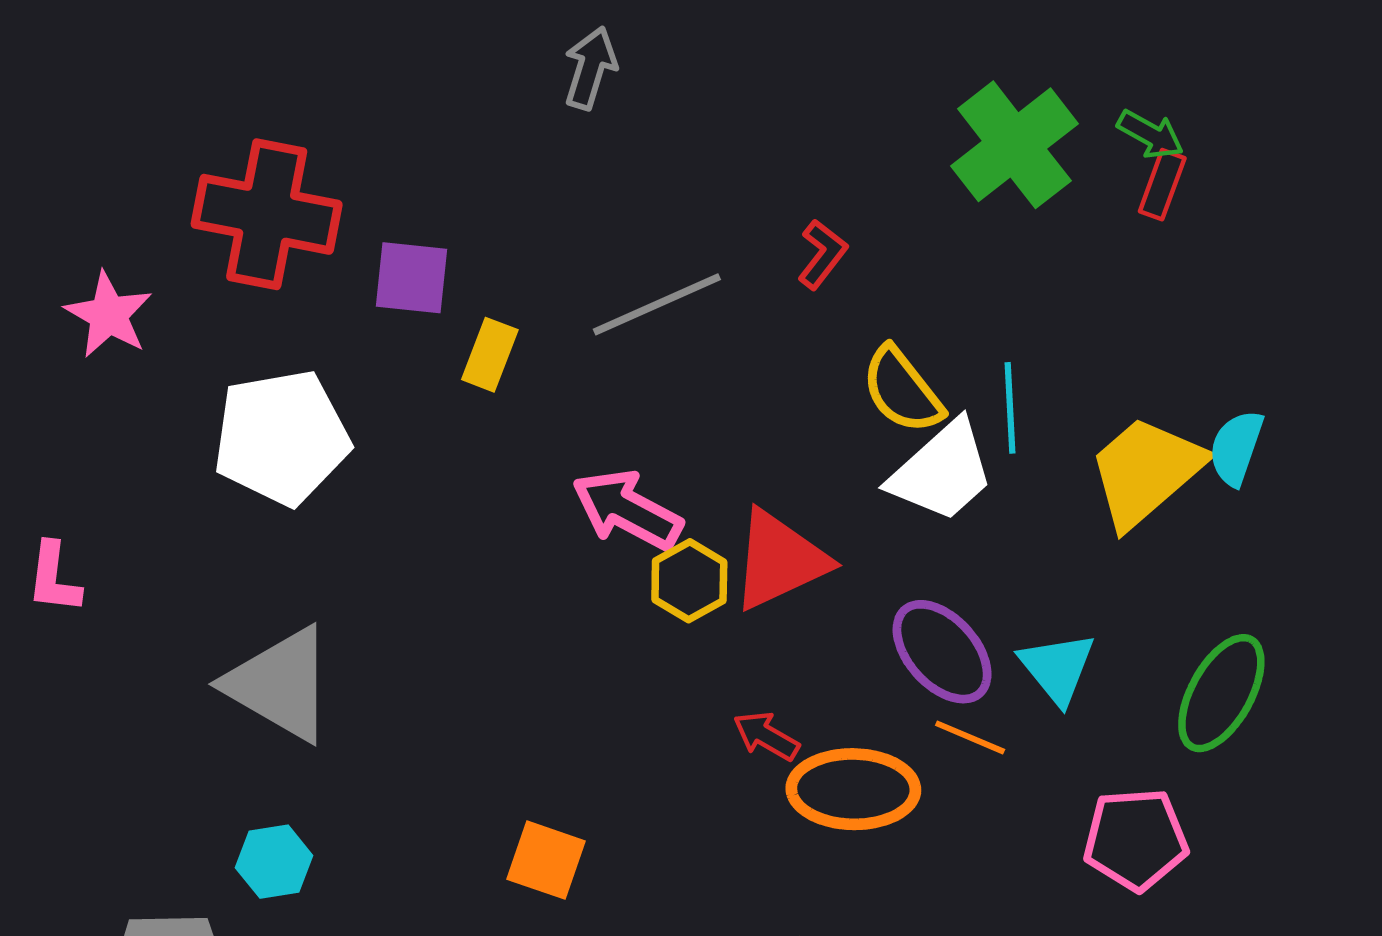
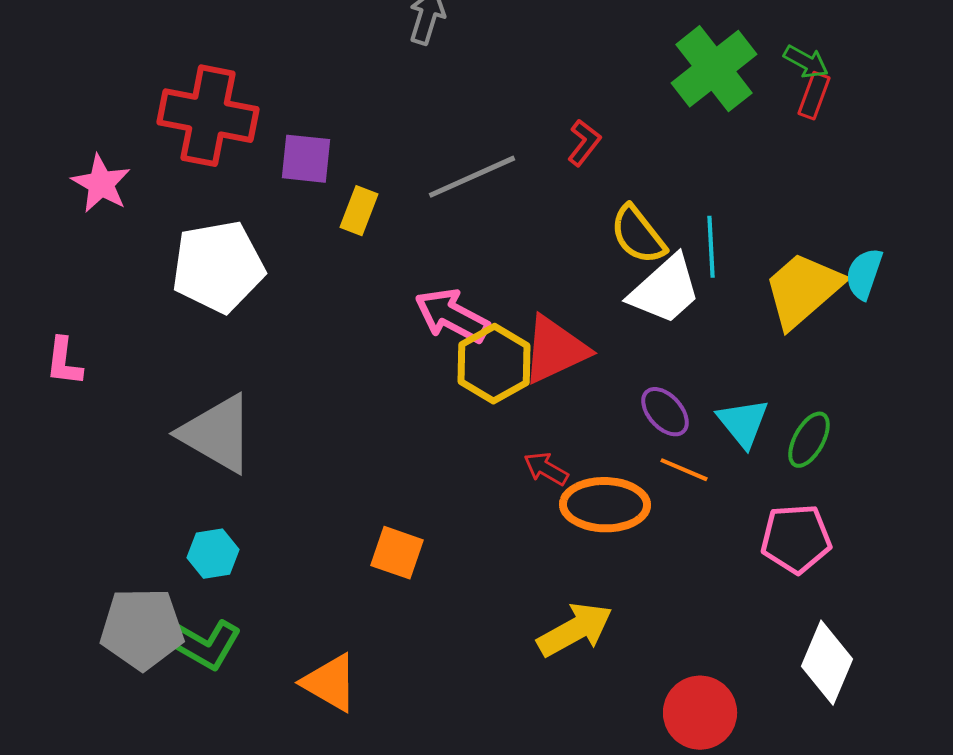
yellow hexagon: (689, 581) -> (494, 364), size x1.4
purple ellipse: (942, 652) -> (665, 412), size x0.7
green ellipse: (1221, 693) -> (809, 440), moved, size x0.7

